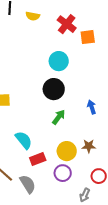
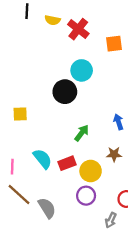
red cross: (67, 24) -> (78, 29), moved
black circle: (54, 89) -> (65, 92), moved
brown star: (89, 146) -> (114, 154), moved
red rectangle: (38, 159) -> (67, 163), moved

